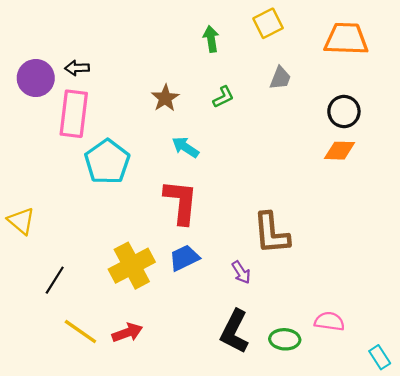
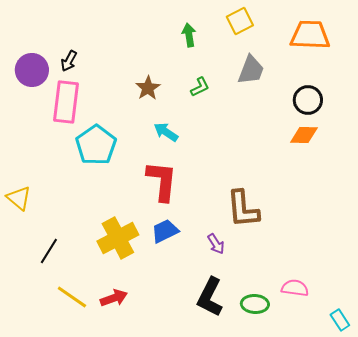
black arrow: (77, 68) -> (69, 61), turned -60
gray trapezoid: (280, 78) -> (251, 70), size x1.4

